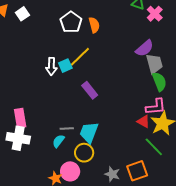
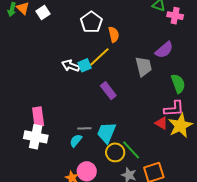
pink cross: (155, 14) -> (175, 16), turned -35
orange semicircle: (94, 25) -> (114, 34), moved
gray trapezoid: (154, 64) -> (144, 67), moved
white arrow: (51, 66) -> (71, 66), turned 108
green line: (154, 147) -> (131, 150), moved
yellow circle: (84, 153) -> (115, 152), moved

